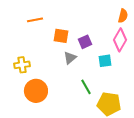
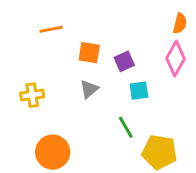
gray triangle: (70, 58) -> (89, 89), moved
cyan square: (105, 61) -> (139, 91), moved
orange circle: (36, 91) -> (53, 152), moved

